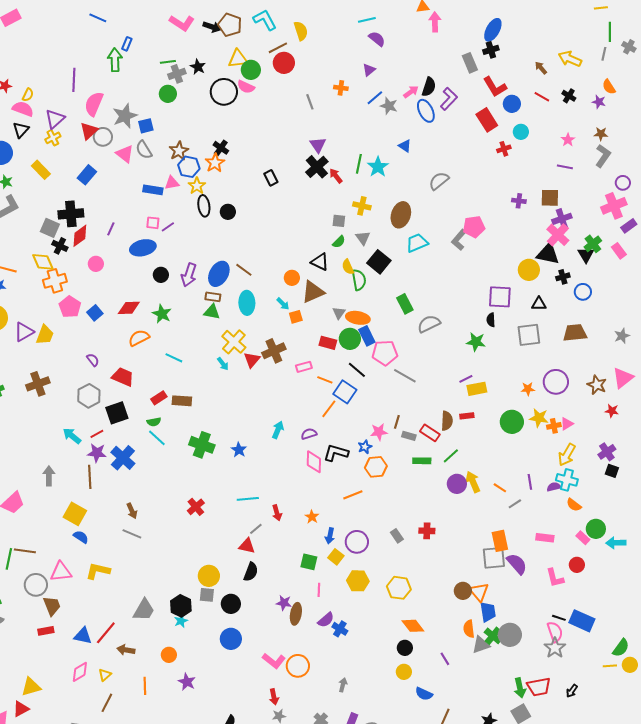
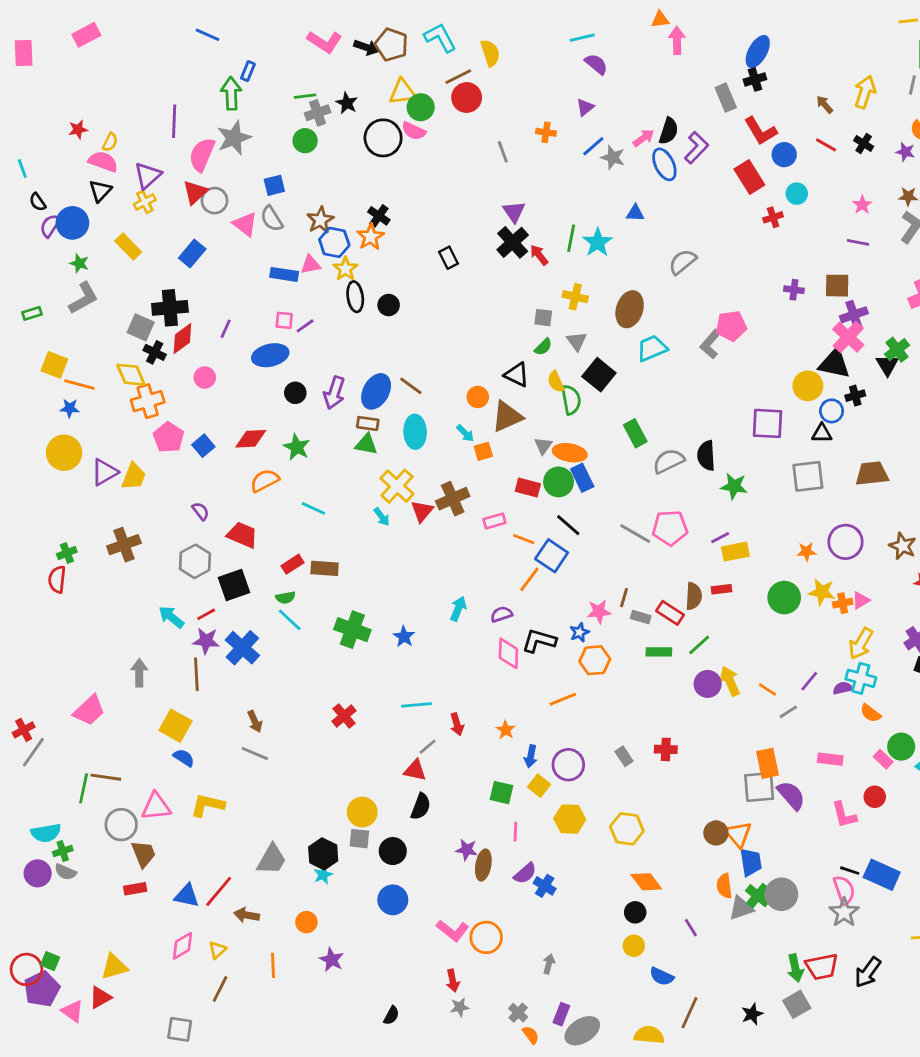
yellow arrow: (570, 59) -> (865, 92), turned 85
gray star: (125, 116) -> (234, 138), moved
blue triangle: (405, 146) -> (635, 213), turned -32
blue circle: (583, 292) -> (832, 411), moved
black semicircle: (491, 320) -> (706, 455), moved, size x1.5
pink pentagon: (385, 353) -> (670, 528), moved
purple line: (530, 482) -> (809, 681), turned 49
black arrow: (572, 691) -> (868, 972), size x1.6

